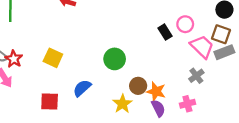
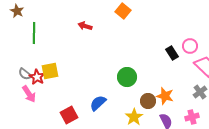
yellow square: (53, 58) -> (50, 71), moved, turned -36
orange star: (156, 91) -> (165, 96), moved
red square: (50, 102) -> (69, 115), turned -30

